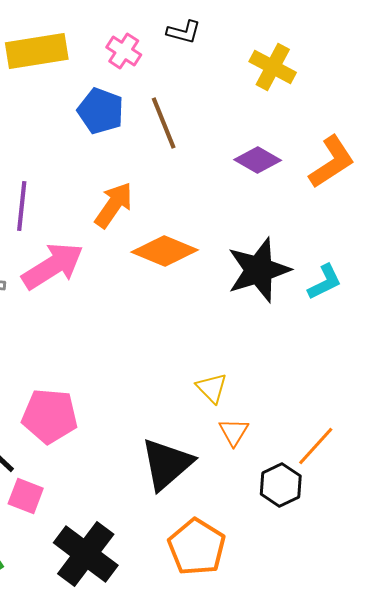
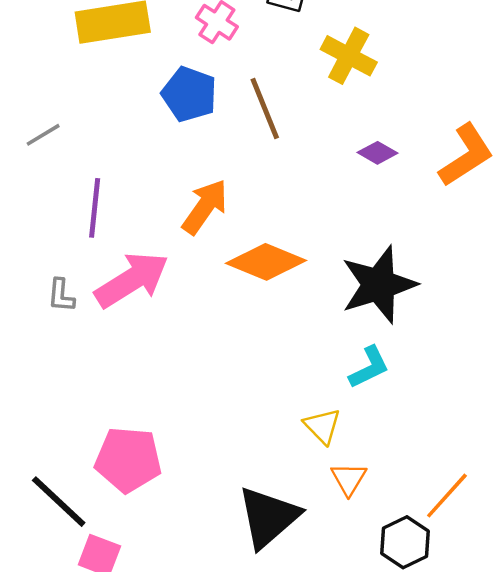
yellow cross: (273, 67) -> (349, 56), moved
purple diamond: (258, 160) -> (377, 153), size x0.7
cyan L-shape: (325, 282) -> (369, 367), moved

